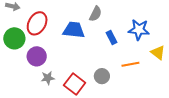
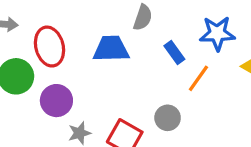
red ellipse: (37, 23) -> (49, 47), turned -35
orange line: (130, 64) -> (198, 78), moved, turned -36

